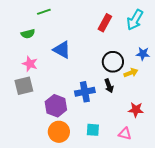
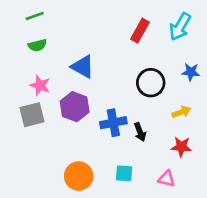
green line: (44, 12) -> (35, 16), moved
yellow arrow: (131, 73) -> (181, 112), moved
black arrow: (109, 86) -> (140, 132), moved
purple hexagon: (56, 106) -> (75, 107), moved

